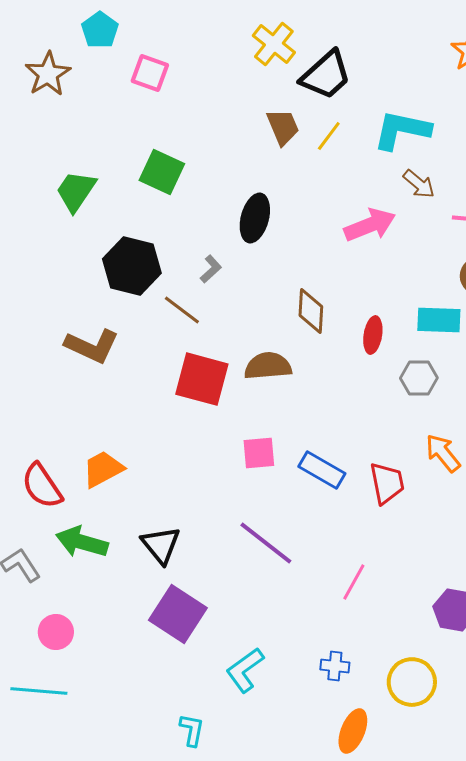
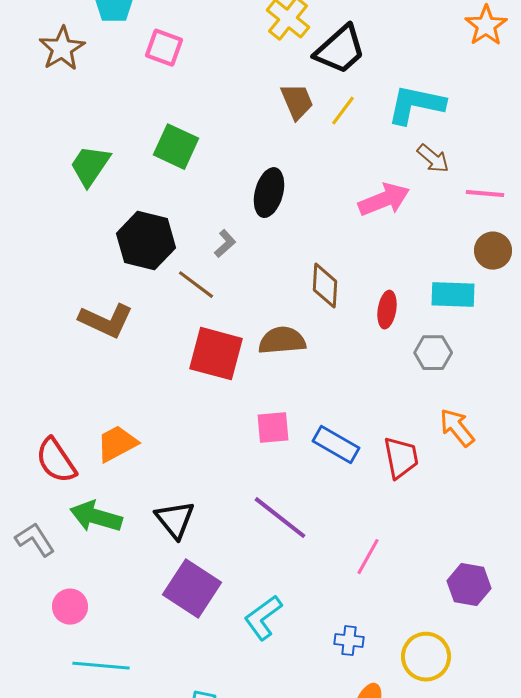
cyan L-shape: (245, 670) -> (263, 618), moved
cyan line: (39, 691) -> (101, 666), moved

